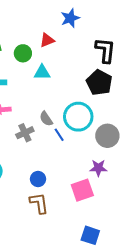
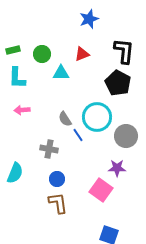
red triangle: (47, 40) -> (82, 54), moved
gray cross: (25, 133) -> (49, 149), moved, turned 36
pink square: (82, 190) -> (101, 190), turned -35

